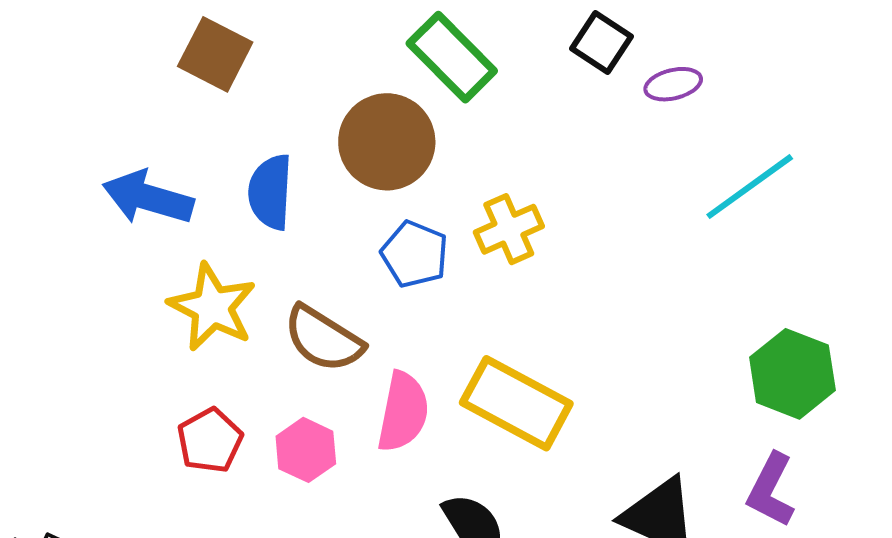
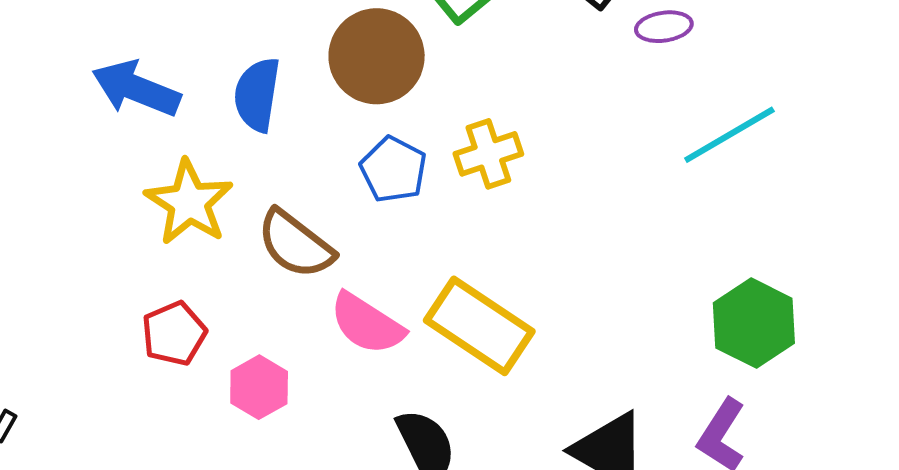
pink semicircle: (403, 412) -> (367, 324), turned 106
pink hexagon: (306, 450) -> (259, 387), moved

